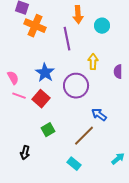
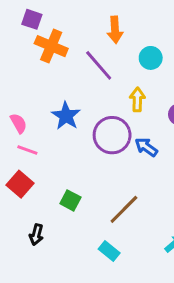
cyan circle: (102, 26) -> (151, 58), moved
purple line: (67, 39) -> (99, 65), turned -30
red square: (41, 99) -> (20, 184), moved
blue arrow: (99, 115) -> (146, 147), moved
green square: (48, 130) -> (70, 200), turned -32

